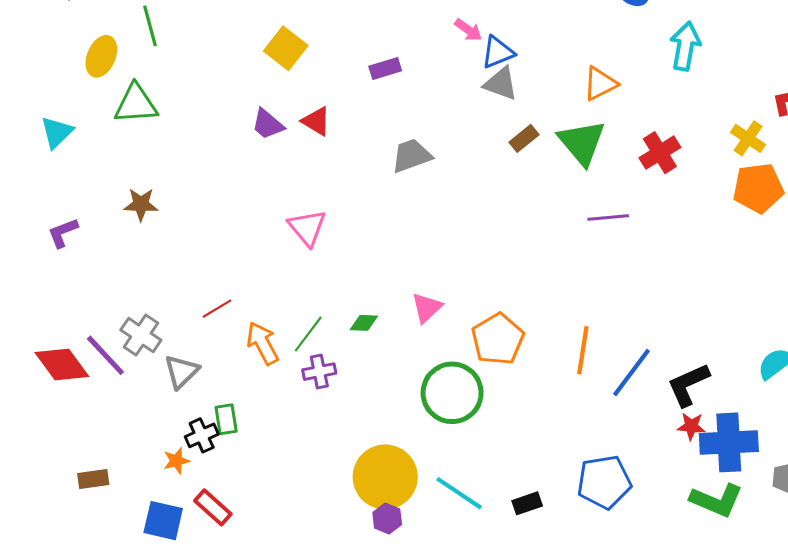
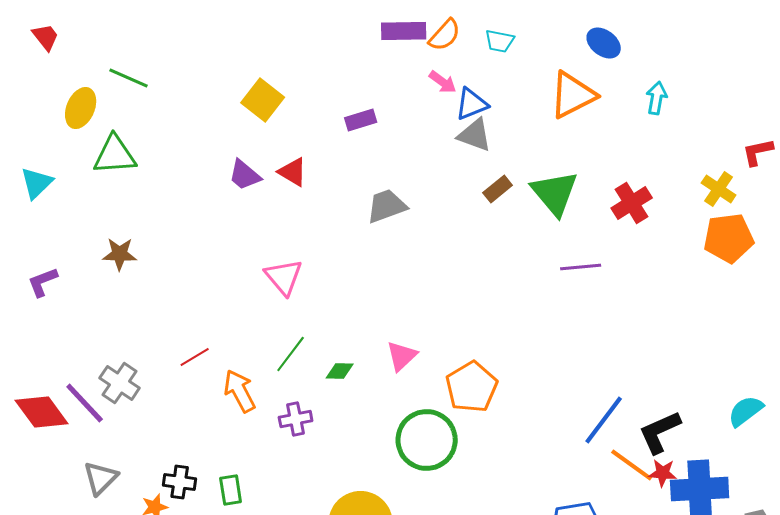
green line: (150, 26) -> (129, 78), turned -51
cyan arrow: (685, 46) -> (657, 98), size x0.7
orange triangle: (600, 84) -> (573, 95), moved, size x1.4
green line: (308, 334) -> (291, 354), moved
orange line: (583, 350) -> (632, 465), moved, turned -63
gray triangle: (181, 372) -> (101, 478), moved
green rectangle: (226, 419) -> (231, 490), moved
black cross: (202, 435) -> (180, 482), turned 32

